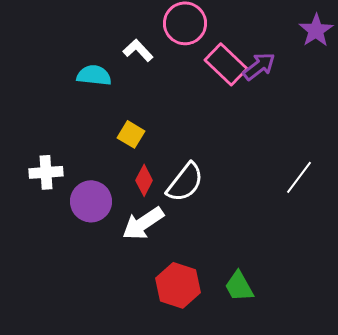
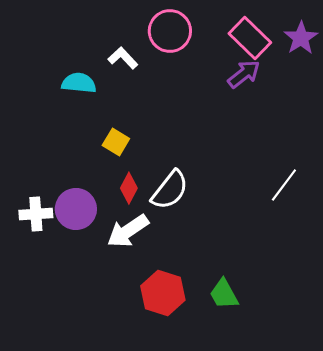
pink rectangle: (226, 64) -> (250, 38), moved
white cross: (46, 172) -> (36, 214), moved

